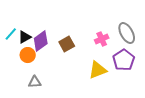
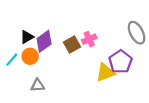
cyan line: (11, 34) -> (12, 60), moved
pink cross: (102, 39) -> (89, 39), moved
purple pentagon: (124, 60) -> (120, 62), moved

